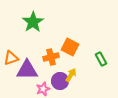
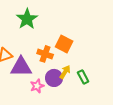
orange cross: (51, 57) -> (45, 54), turned 35
green rectangle: (101, 59) -> (83, 77), moved

